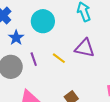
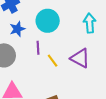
purple line: (34, 59) -> (38, 48), moved

